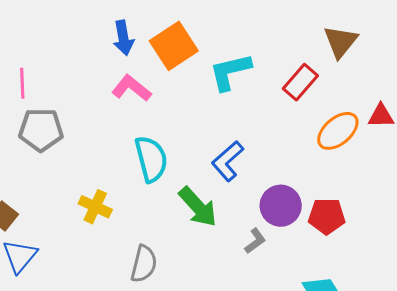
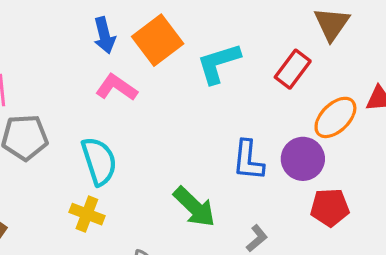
cyan semicircle: (151, 159) -> (99, 161), moved
blue L-shape: (228, 161) -> (248, 160), moved, turned -39
purple circle: (281, 206) -> (303, 159), moved

